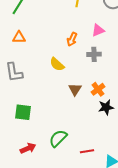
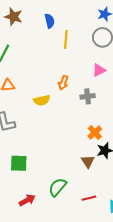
pink triangle: (98, 30) -> (99, 70), moved
yellow semicircle: (57, 64) -> (42, 100), moved, turned -49
brown triangle: (75, 89) -> (88, 161), moved

